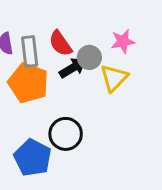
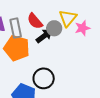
pink star: (123, 41) -> (82, 28), moved
yellow triangle: (114, 78) -> (68, 18), moved

